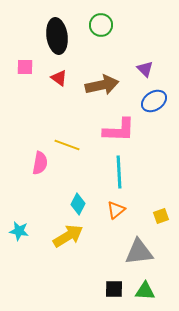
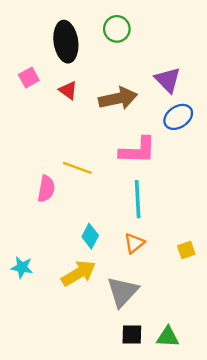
pink square: (25, 67) -> (29, 78), turned -30
purple triangle: (145, 69) -> (168, 80), size x1.4
gray triangle: (139, 252) -> (123, 292), moved, turned -40

